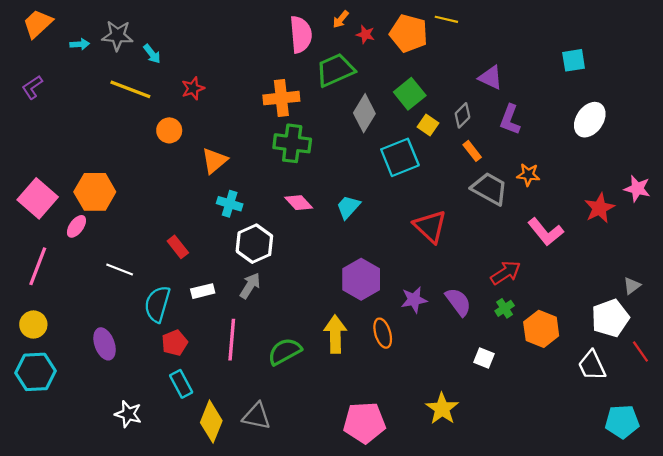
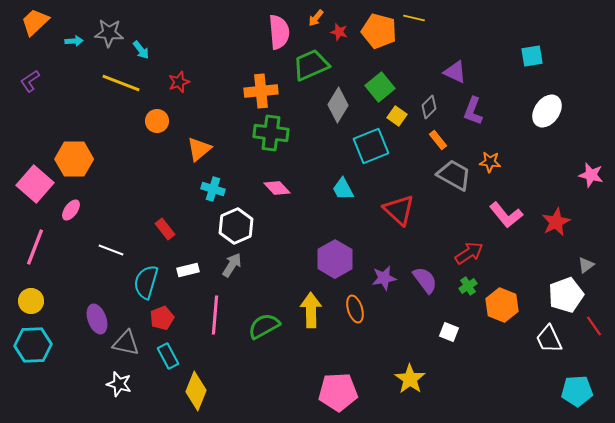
orange hexagon: (95, 192) -> (74, 159), moved
cyan trapezoid: (348, 207) -> (343, 189), moved, turned -70
red star: (599, 208) -> (556, 222), moved
gray triangle: (257, 416) -> (126, 343), moved

